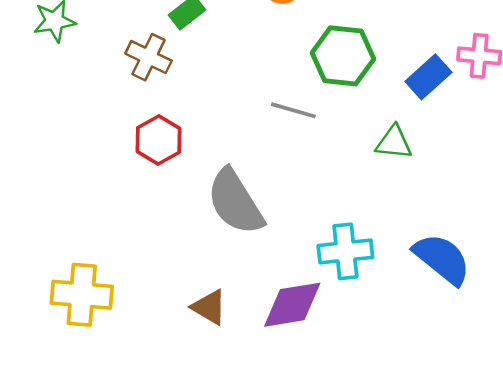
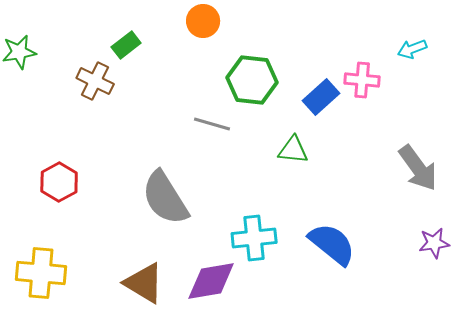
red hexagon: (158, 140) -> (59, 182), moved
brown triangle: (209, 307) -> (144, 283), size x1.4

